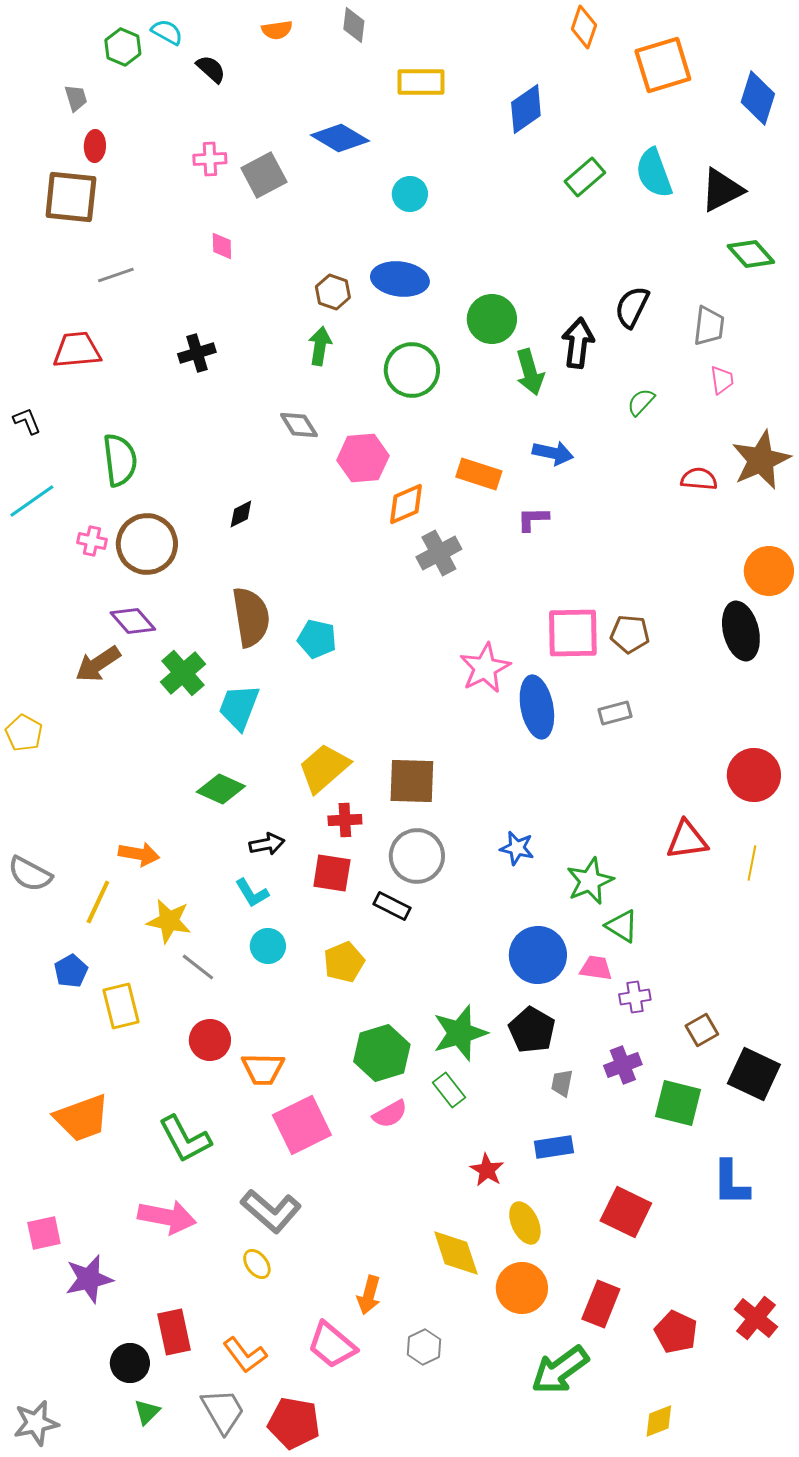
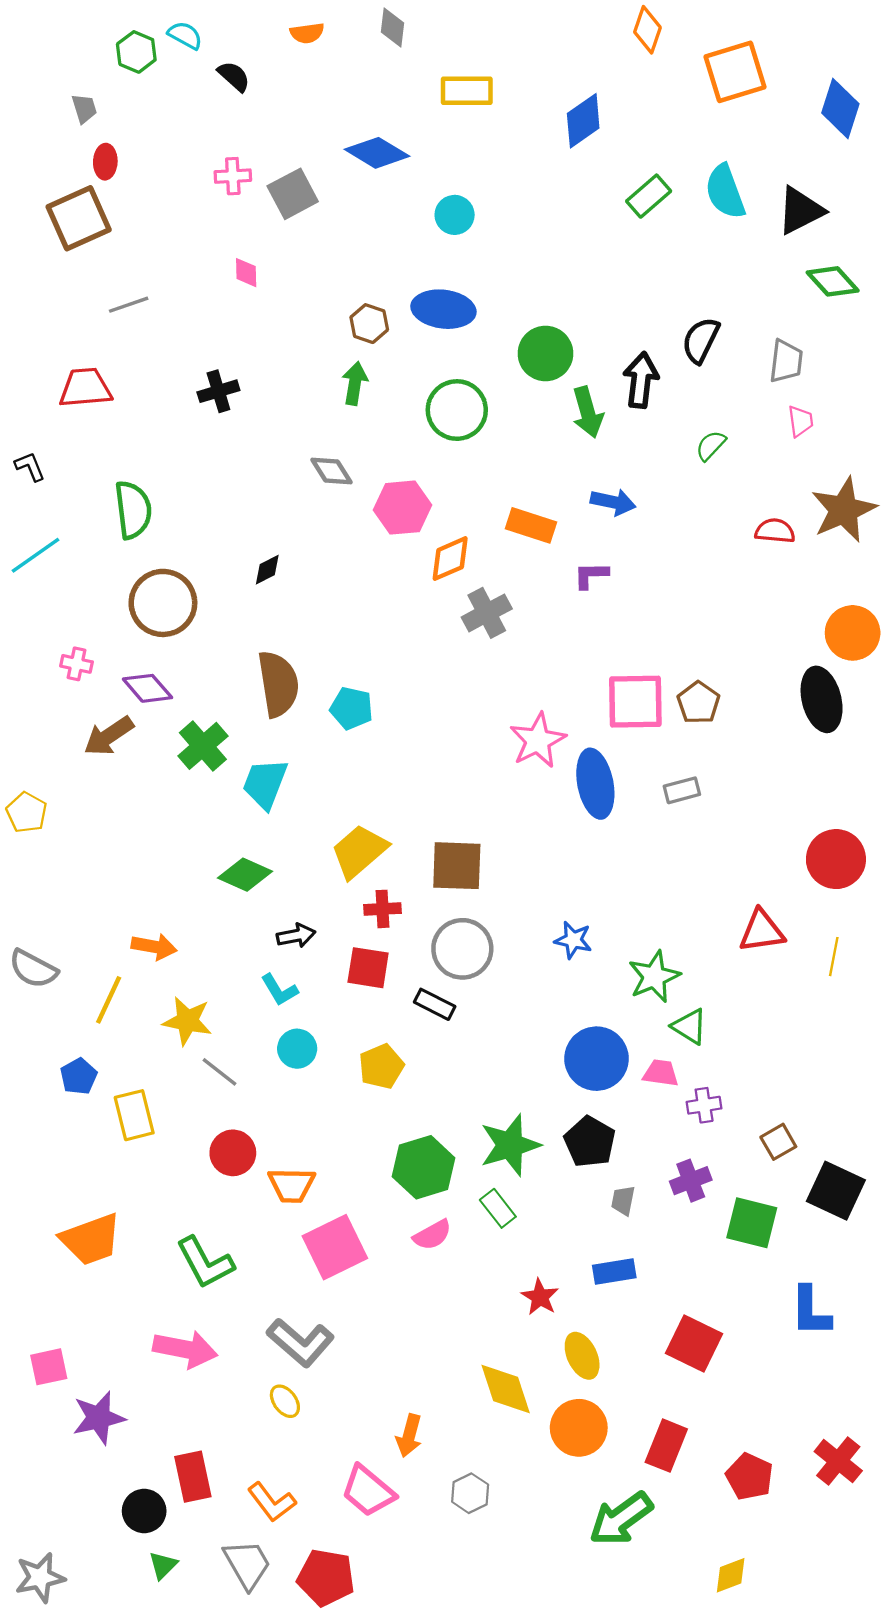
brown square: (71, 197) -> (79, 218), turned -30
pink cross: (92, 541) -> (76, 664), moved
brown pentagon: (630, 634) -> (698, 703), turned 30

